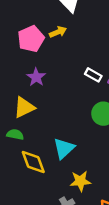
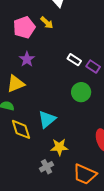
yellow arrow: (58, 32) -> (47, 23), turned 64

